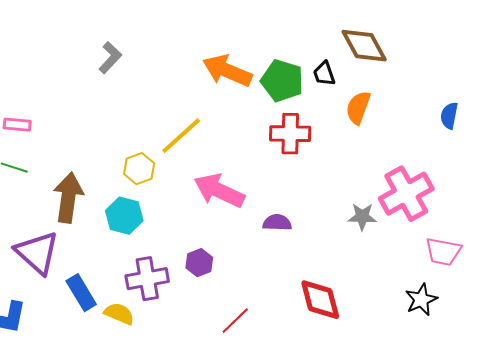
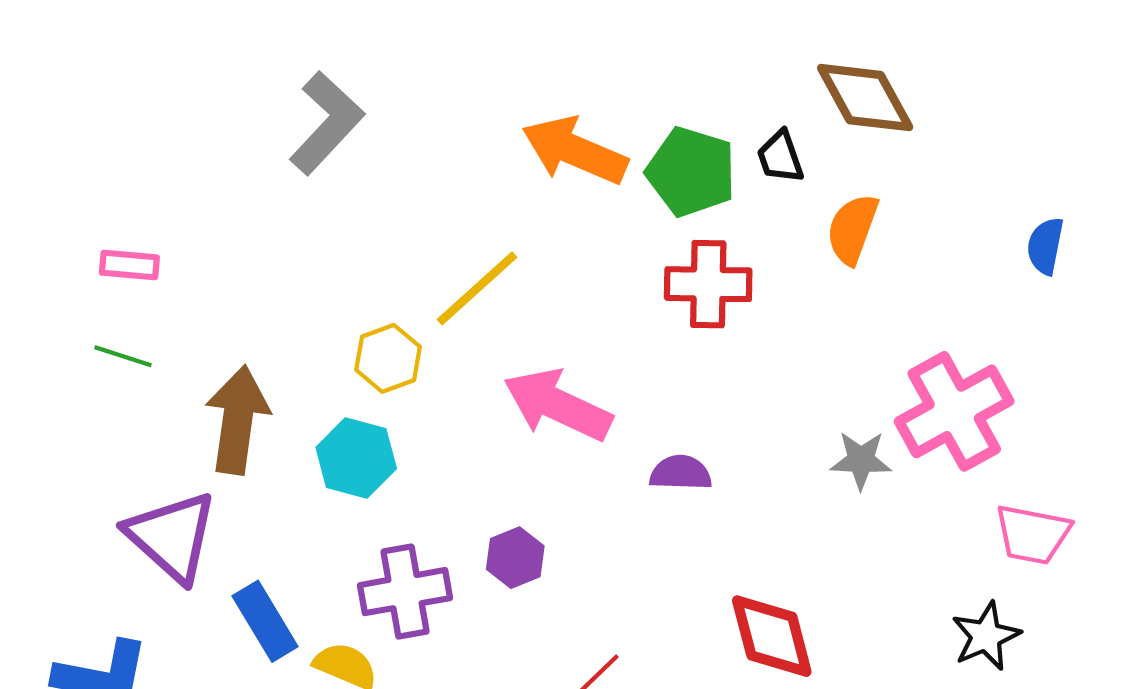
gray L-shape: (110, 58) -> (327, 123), size x1.5

